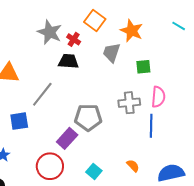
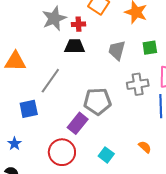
gray star: (50, 32) -> (54, 18), turned 30
red cross: (74, 39) -> (79, 24), turned -32
gray trapezoid: (112, 53) -> (117, 50), moved

